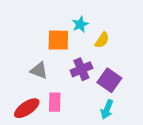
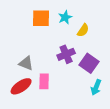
orange square: (58, 40) -> (41, 18), moved
gray triangle: (39, 70) -> (26, 63), moved
cyan arrow: (107, 109) -> (96, 87), moved

